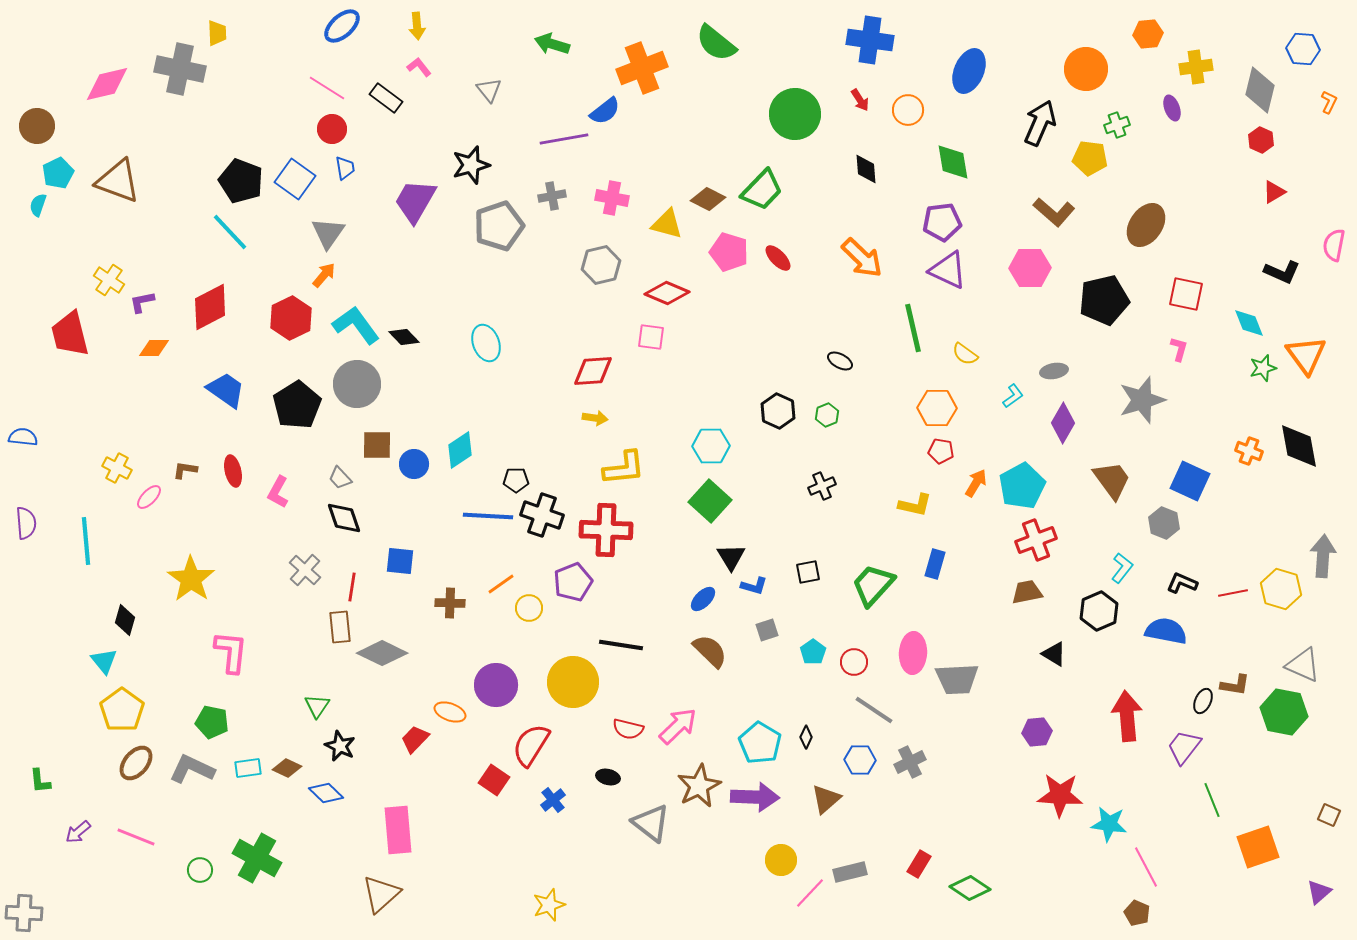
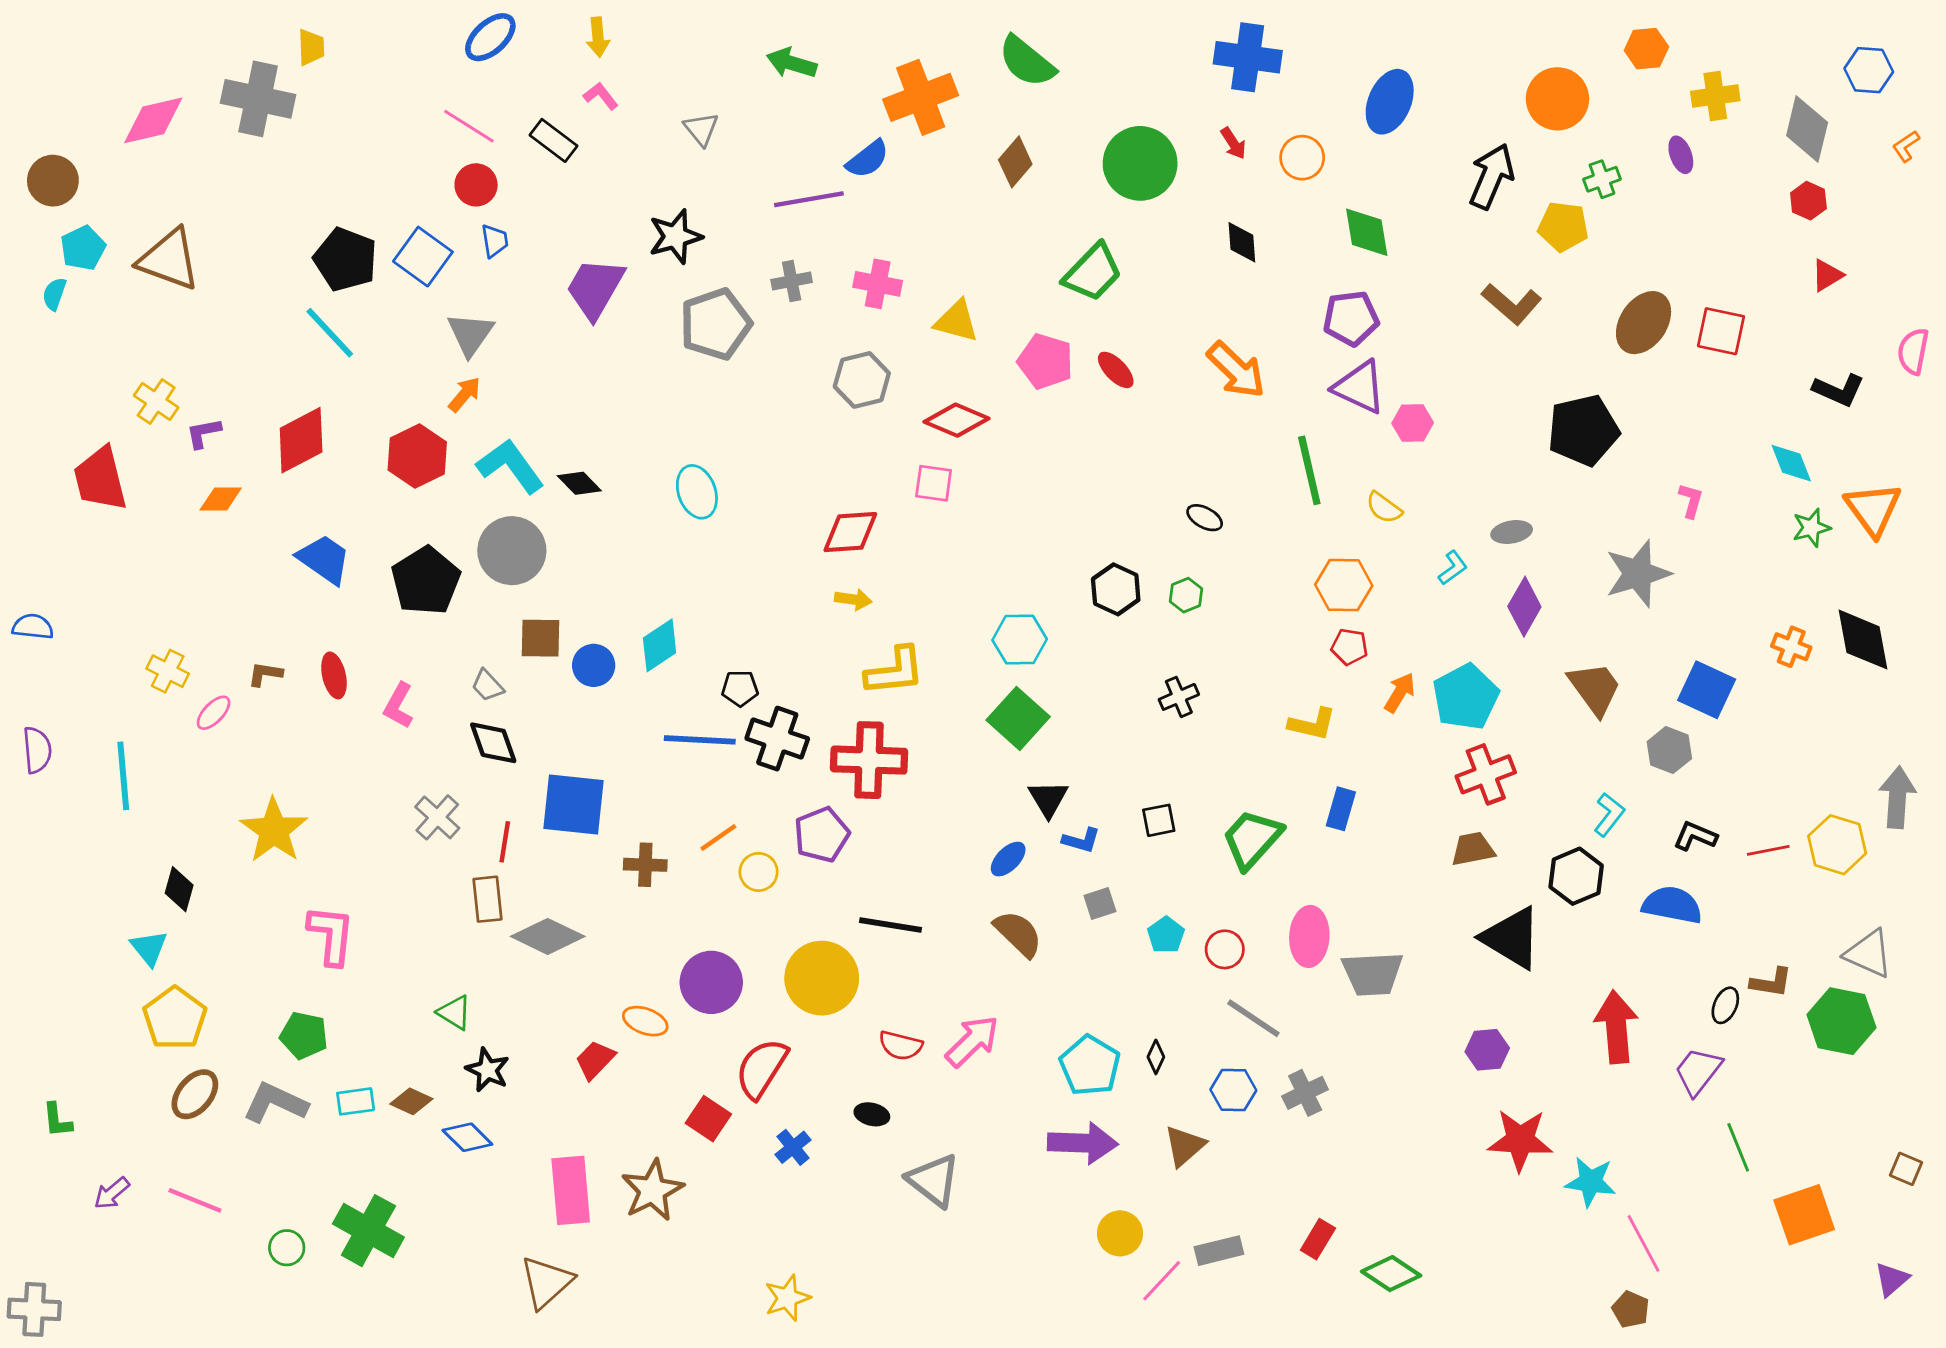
orange L-shape: (1329, 102) -> (1906, 146), turned -150
brown diamond: (708, 199) -> (1015, 162), moved, turned -76
pink hexagon: (1030, 268) -> (1413, 423), moved, size x0.7
red square: (1186, 294) -> (1721, 331), moved
blue square: (400, 561) -> (574, 805), size x1.6
black triangle: (1054, 654) -> (1512, 938), size x1.8
green triangle: (317, 706) -> (455, 1012), turned -32
brown star: (699, 786) -> (652, 1190), moved

